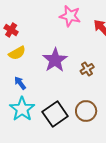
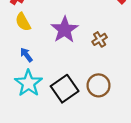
yellow semicircle: (17, 53) -> (23, 22), turned 90

